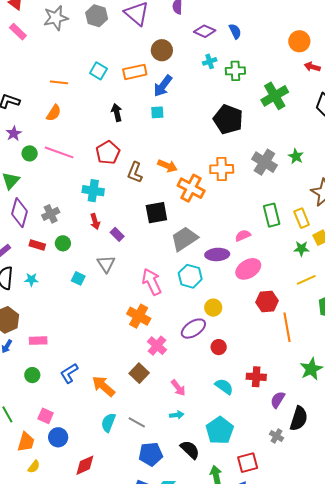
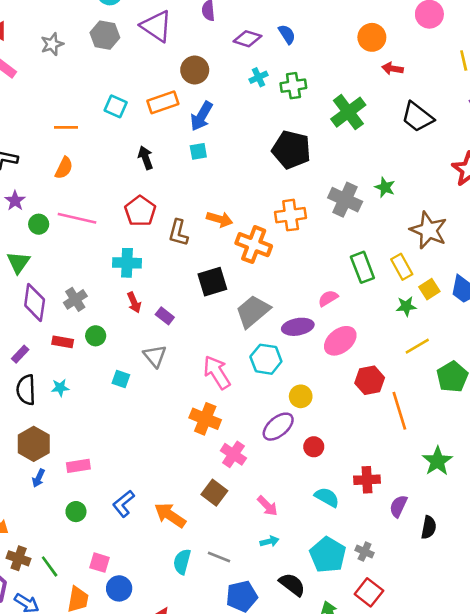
gray star: (56, 18) -> (52, 44), size x0.7
black semicircle: (299, 419) -> (429, 527), size x0.7
gray cross: (276, 436) -> (365, 552), moved
red square: (248, 463) -> (369, 592), turned -30

